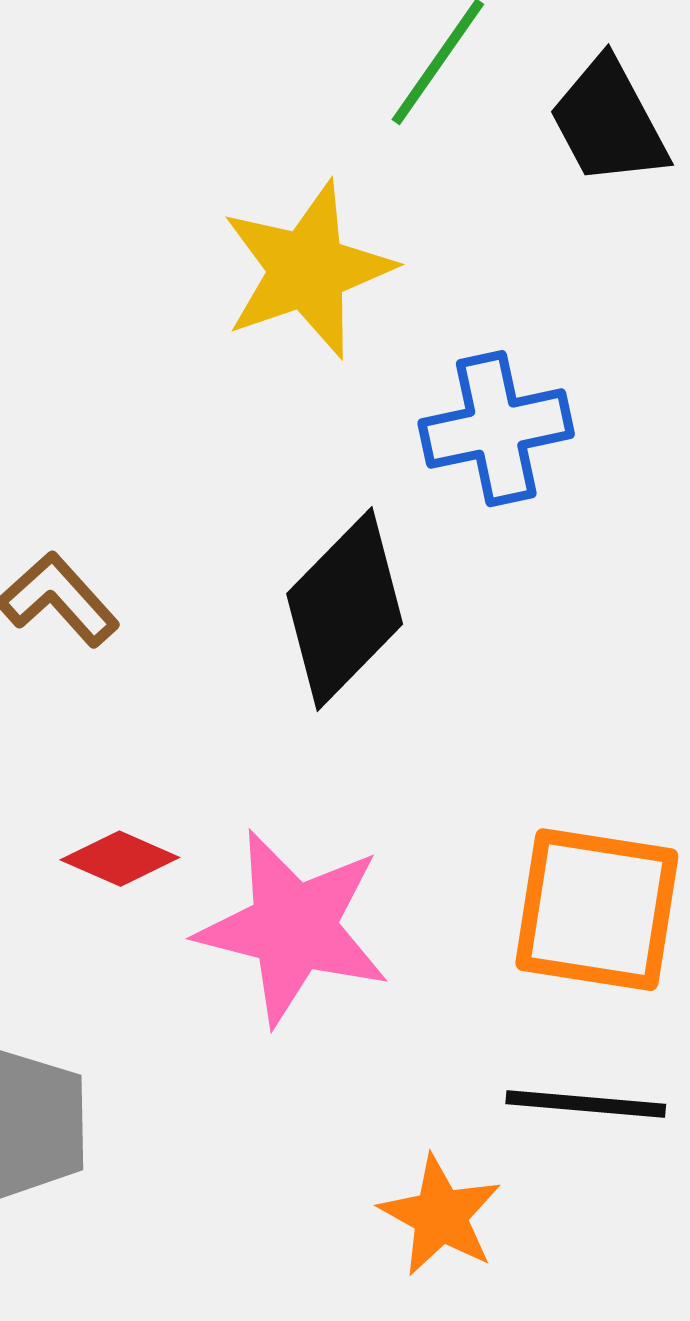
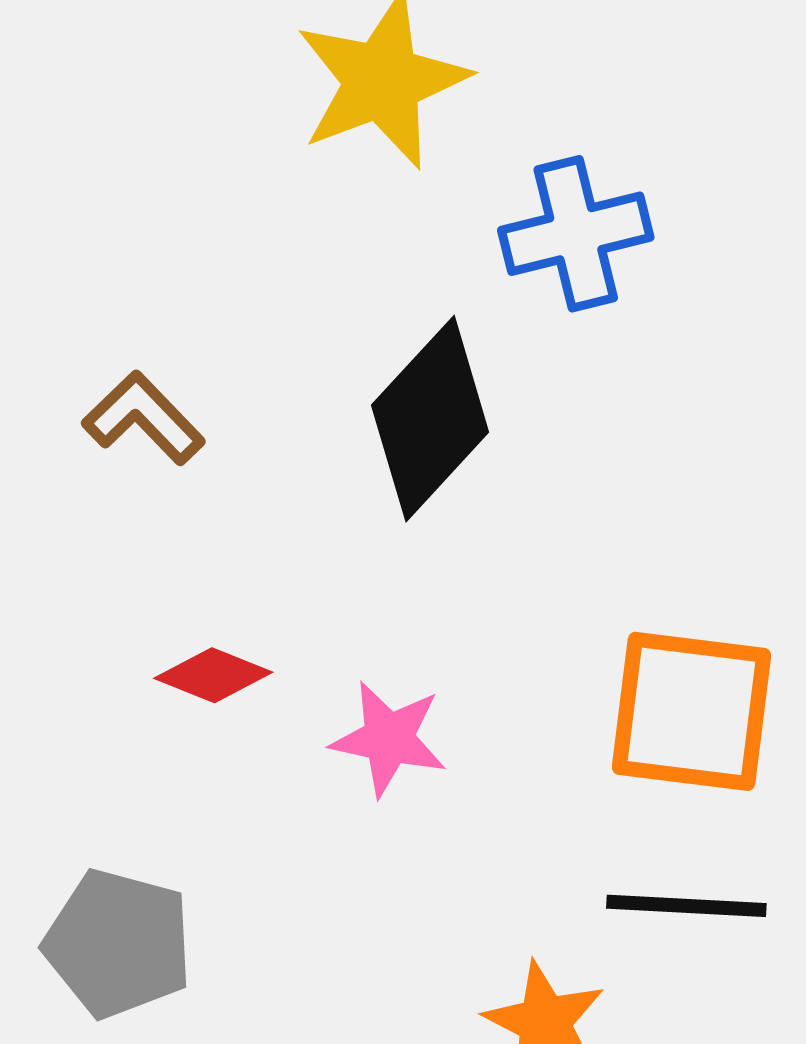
pink star: (293, 927) -> (389, 739), size x0.6

